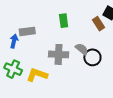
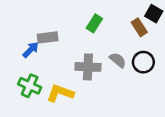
green rectangle: (64, 21) -> (94, 23), turned 40
blue arrow: (14, 41) -> (31, 50), turned 32
black circle: (92, 57) -> (143, 62), moved

